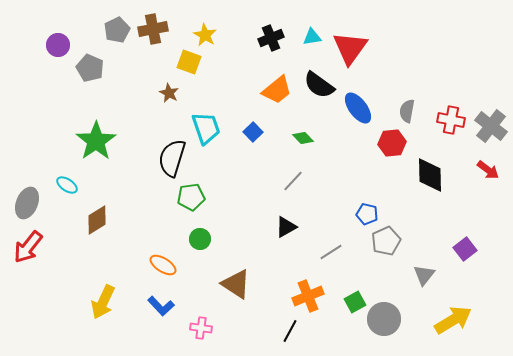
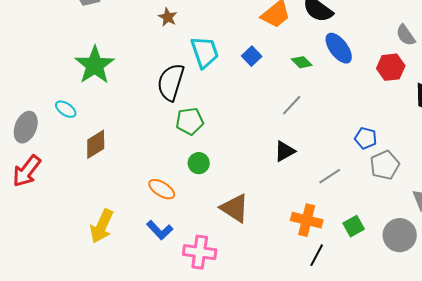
blue ellipse: (358, 108) -> (339, 48), moved
gray semicircle: (407, 111) -> (406, 35), turned -45
orange cross: (308, 296) -> (307, 220), turned 36
gray circle: (384, 319) -> (400, 235), moved
pink cross: (201, 328) -> (200, 252), size x1.5
black line: (290, 331) -> (317, 255), moved

